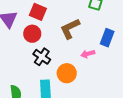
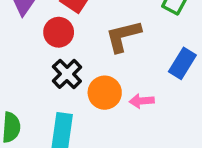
pink arrow: (88, 54) -> (142, 101), moved
orange circle: (67, 73) -> (105, 93), moved

